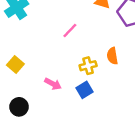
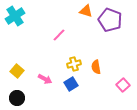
orange semicircle: (112, 56) -> (96, 67), moved
yellow square: (15, 64) -> (17, 71), moved

